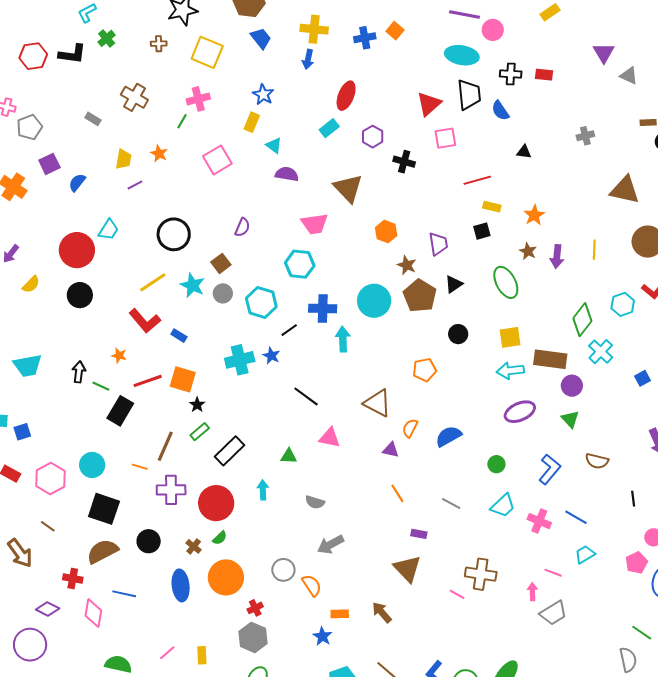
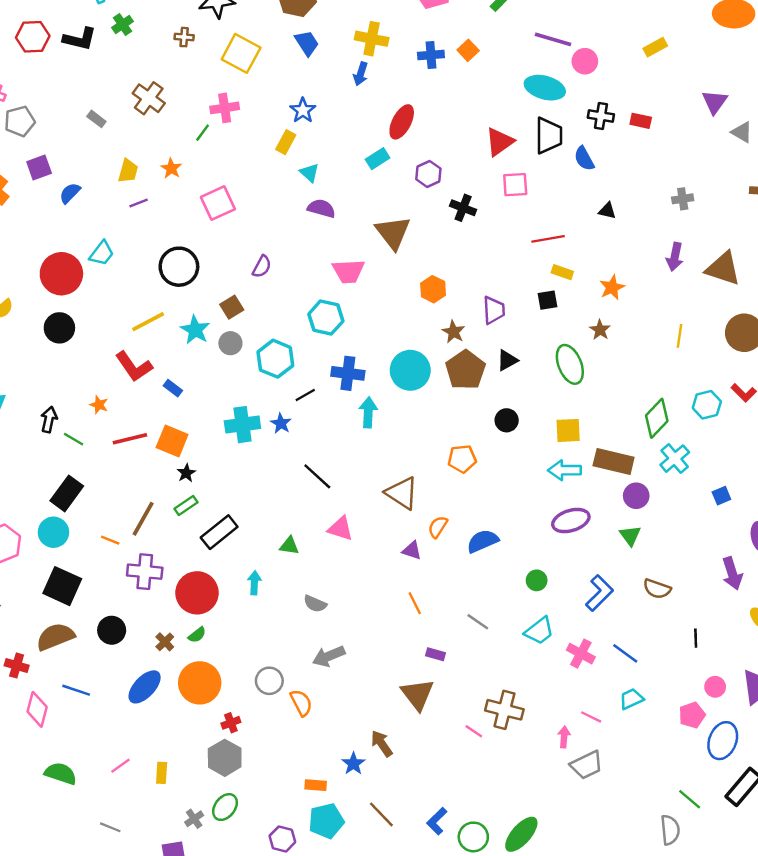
pink square: (217, 160) -> (218, 203), moved
purple arrow: (557, 257) -> (675, 257), moved
black rectangle: (120, 411) -> (67, 493), moved
blue ellipse: (181, 585) -> (145, 687), turned 44
orange rectangle: (340, 614) -> (316, 785), moved
blue star: (322, 636) -> (353, 764), moved

